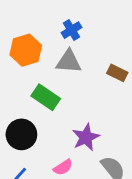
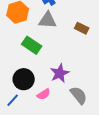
black circle: (21, 134) -> (24, 79), moved

